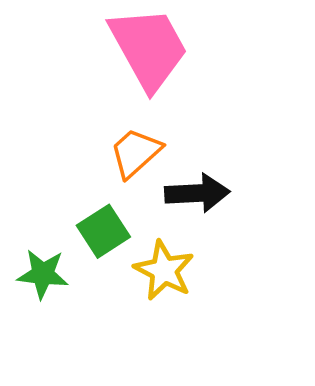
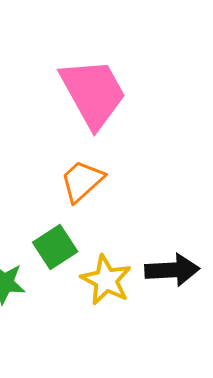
black arrow: (197, 193) -> (172, 270), moved

